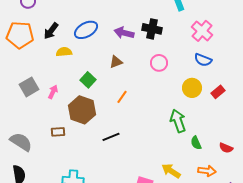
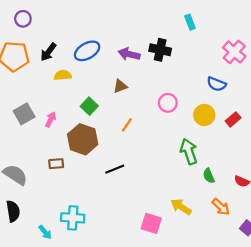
pink cross: (202, 31) -> (234, 52), moved
pink circle: (159, 63) -> (168, 103), moved
orange arrow: (207, 171) -> (221, 207), turned 36

